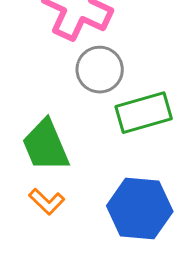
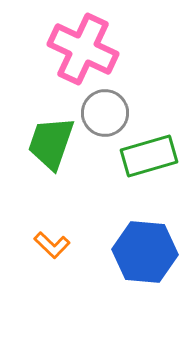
green trapezoid: (46, 146) -> (51, 143), moved, turned 42

